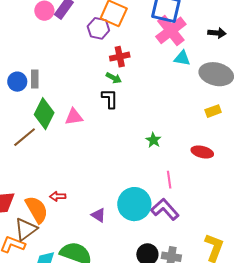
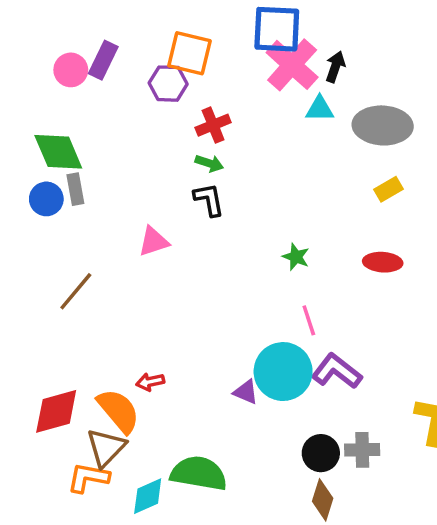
black arrow: (217, 33) -> (335, 67), moved, turned -66
green diamond: (44, 114) -> (58, 152), moved, turned -40
pink line: (169, 180) -> (309, 320), moved
purple triangle: (98, 215) -> (246, 392), moved

